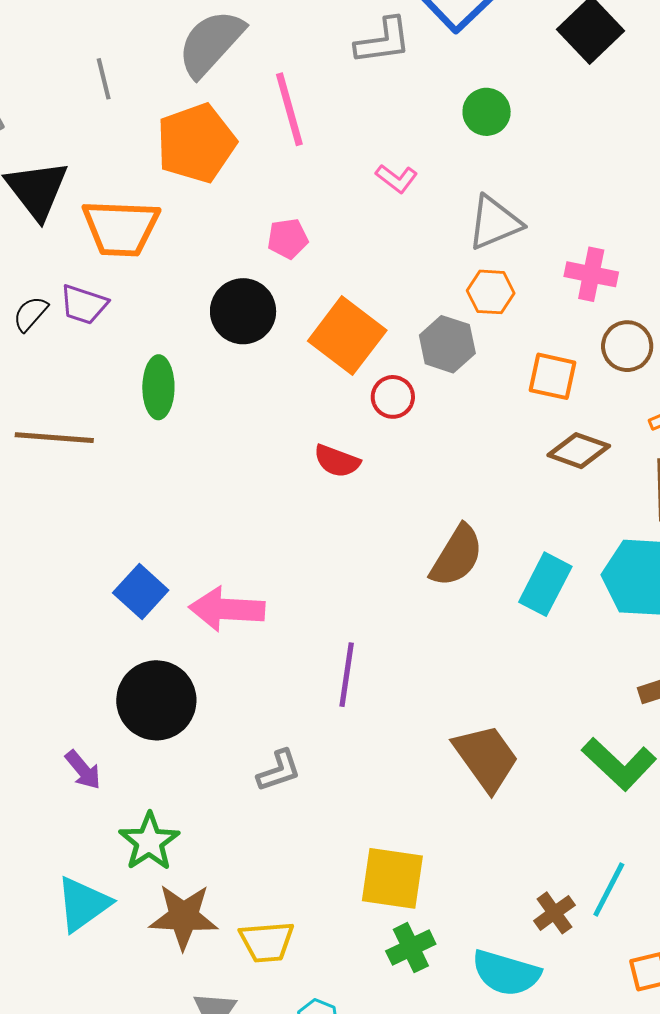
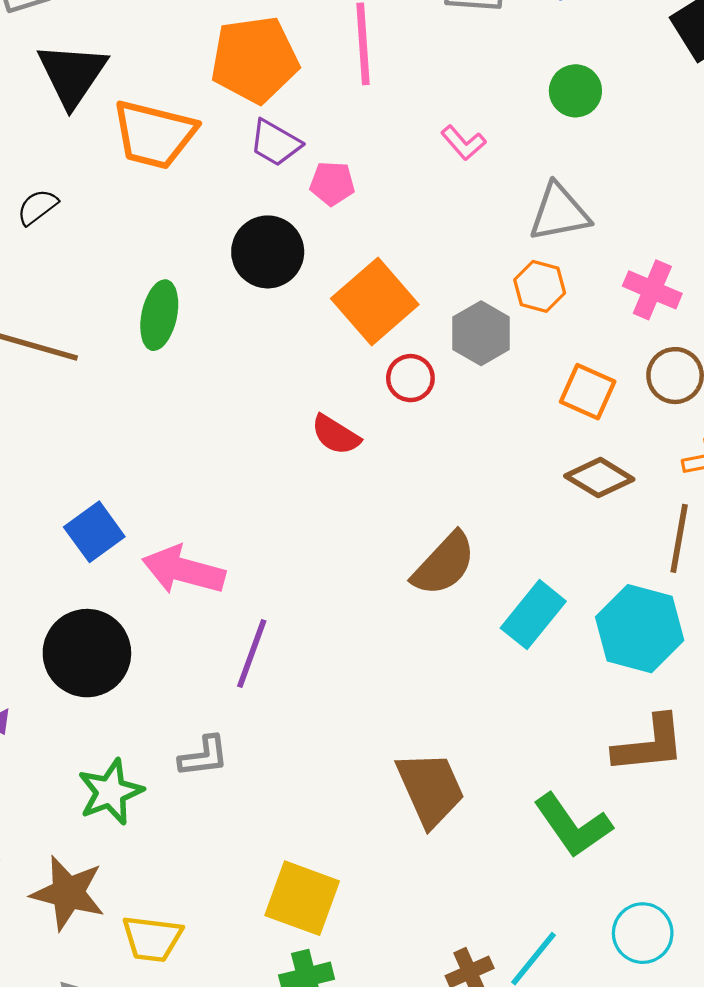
purple trapezoid: (84, 305) -> (275, 143), moved
purple line: (347, 675) -> (252, 654), moved
green star: (149, 842) -> (110, 792), moved

